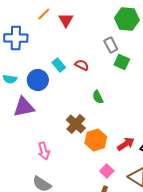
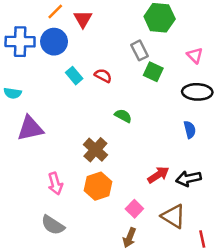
blue circle: (38, 80) -> (54, 42), moved
green semicircle: (98, 97) -> (123, 116), turned 144
orange hexagon: (96, 140) -> (98, 186), moved

